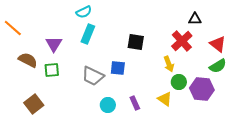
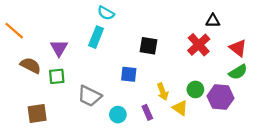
cyan semicircle: (84, 12) -> (106, 13), moved, turned 56
yellow arrow: (169, 64) -> (163, 92), moved
gray trapezoid: (93, 76) -> (90, 96), moved
brown square: (34, 104) -> (37, 113), turned 30

